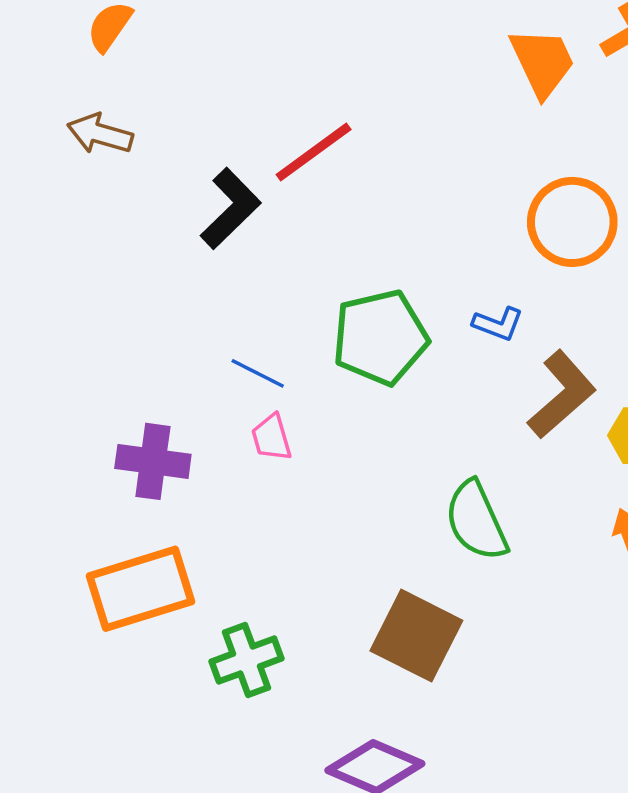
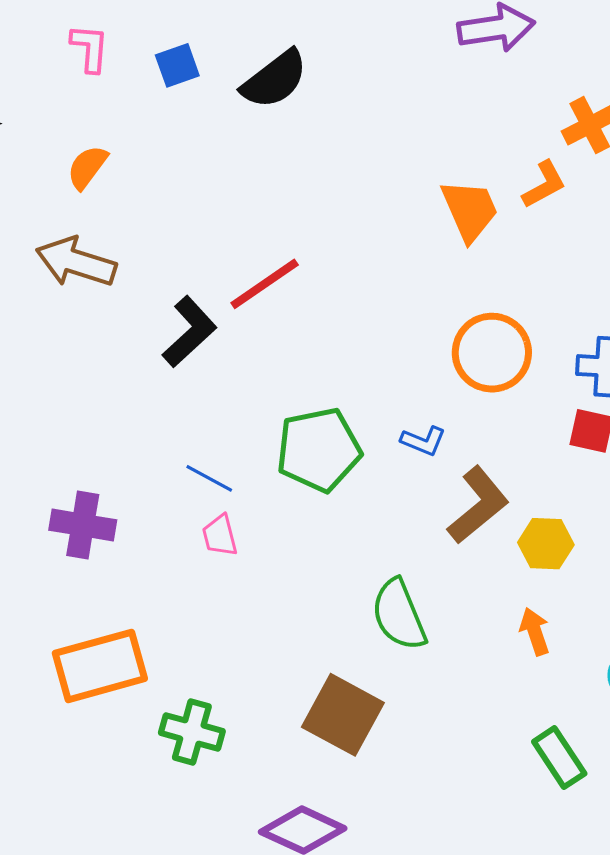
brown arrow: (100, 134) -> (76, 262), size x1.4
purple cross: (153, 461) -> (83, 525), moved
green cross: (247, 660) -> (192, 732), turned 34

